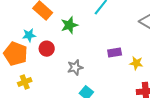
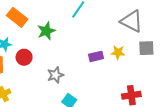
yellow star: (136, 63) -> (118, 52), moved

